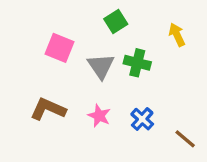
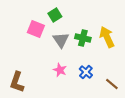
green square: (116, 21) -> (55, 15), moved
yellow arrow: (177, 35) -> (107, 37), moved, size x1.5
brown L-shape: (48, 109) -> (17, 82), moved, turned -95

